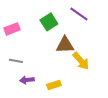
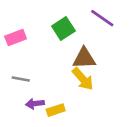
yellow arrow: (81, 61) -> (83, 79), moved
yellow rectangle: (54, 85) -> (56, 110), moved

